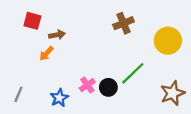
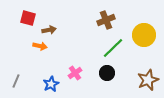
orange arrow: (46, 53) -> (40, 46), turned -120
green line: (133, 73) -> (113, 48), moved
black circle: (108, 87) -> (107, 73), moved

